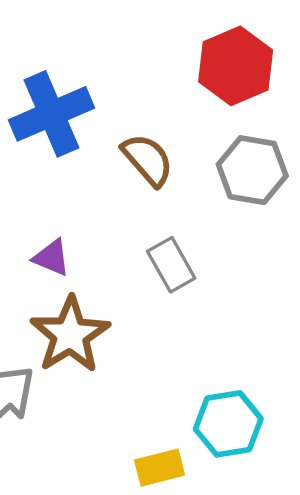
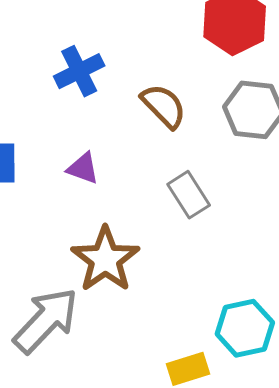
blue cross: (52, 114) -> (79, 71), size x0.7
purple triangle: (52, 258) -> (83, 168), moved

